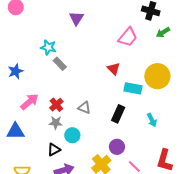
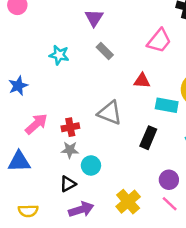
gray rectangle: (60, 64) -> (105, 51), moved
red triangle: (114, 69) -> (142, 81), turned -40
red cross: (56, 105) -> (70, 127), turned 32
gray triangle: (84, 108) -> (110, 113), moved, size x1.5
purple circle: (117, 147) -> (169, 180), moved

